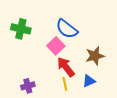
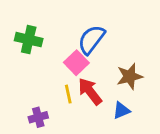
blue semicircle: (67, 29) -> (91, 40), turned 90
yellow line: (65, 84) -> (68, 94), moved

